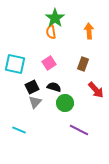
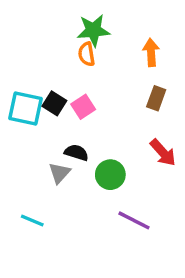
green star: (55, 18) -> (93, 30), turned 30
brown rectangle: (83, 64) -> (156, 98), moved
black square: (32, 87) -> (54, 103), moved, turned -32
black semicircle: (54, 87) -> (76, 153), moved

